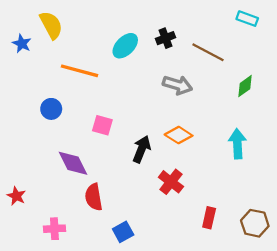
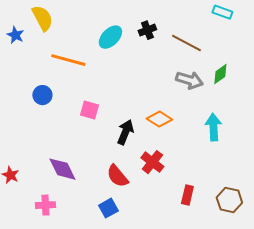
gray arrow: (177, 85) -> (189, 80), moved
purple diamond: (73, 163) -> (62, 169), moved
red semicircle: (94, 197) -> (117, 176), moved, turned -30

